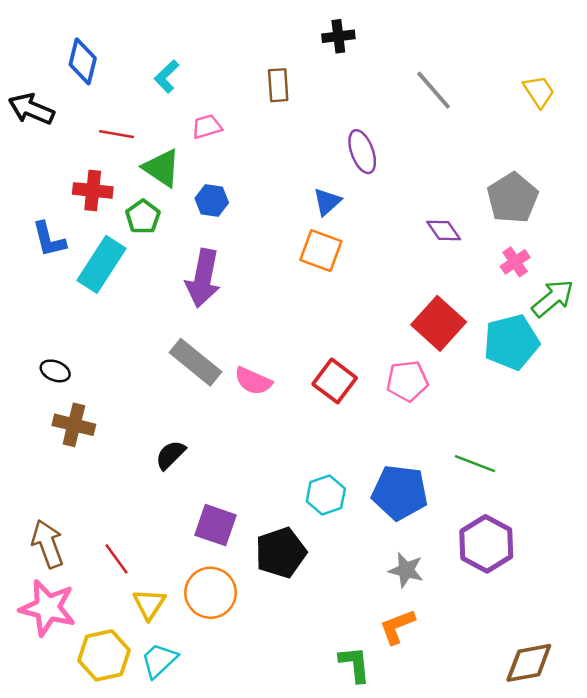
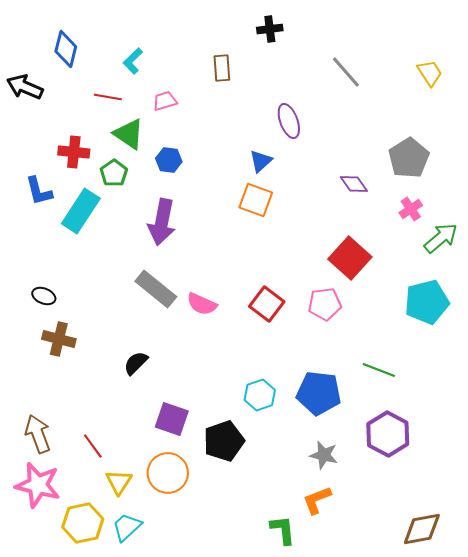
red line: (117, 134) -> (108, 97), moved
cyan pentagon: (511, 342) -> (427, 302), moved

